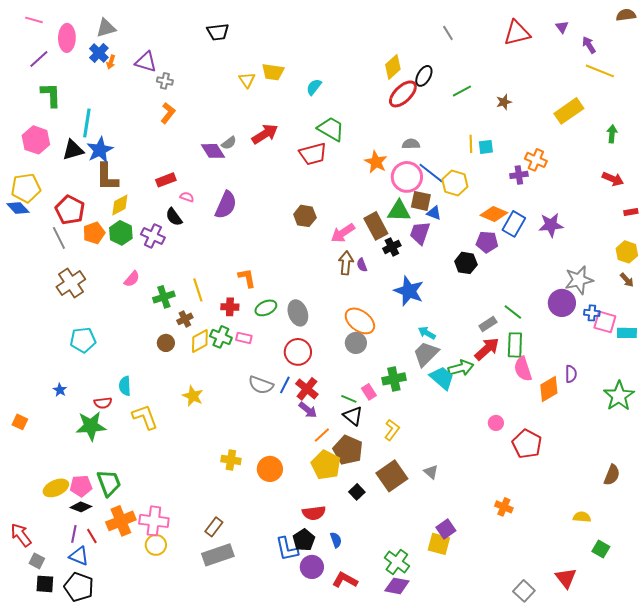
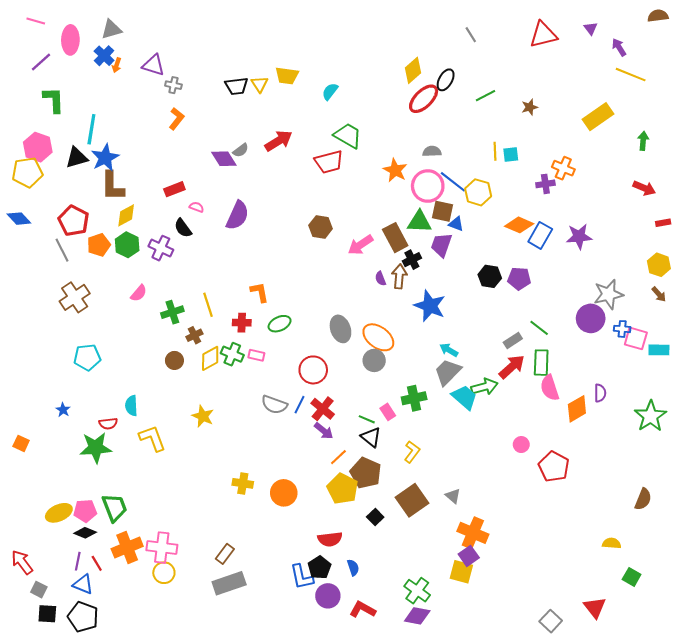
black trapezoid: (218, 32) -> (236, 86), moved
yellow pentagon: (26, 188) -> (27, 172), moved
purple pentagon: (487, 242) -> (519, 278), moved
brown arrow: (346, 263) -> (399, 276), moved
gray ellipse: (298, 313) -> (340, 329), moved
orange cross: (504, 507) -> (473, 533), moved, size x1.6

